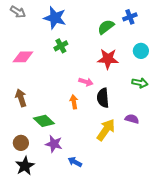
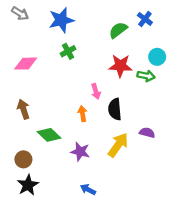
blue cross: (130, 17) -> (145, 19), turned -32
blue star: (55, 18) -> (61, 20), turned -30
pink arrow: (86, 82) -> (96, 91), turned 56
green arrow: (140, 83) -> (146, 76), moved
purple star: (54, 144) -> (80, 152), moved
blue arrow: (75, 162) -> (88, 189), moved

